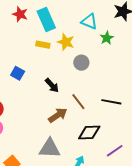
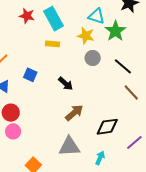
green star: (107, 38) -> (115, 31), size x1.5
yellow star: (66, 42) -> (86, 36), moved
brown line: (78, 102) -> (131, 92), moved
black line: (111, 102) -> (123, 66), moved, turned 36

